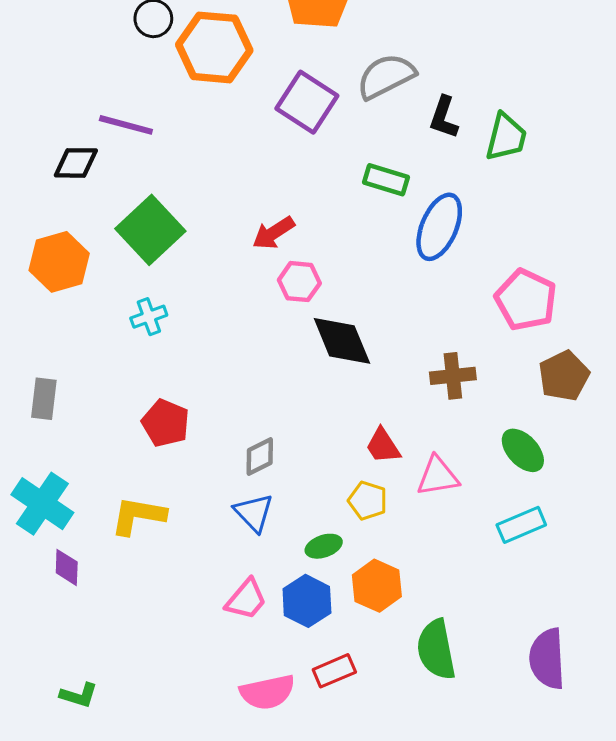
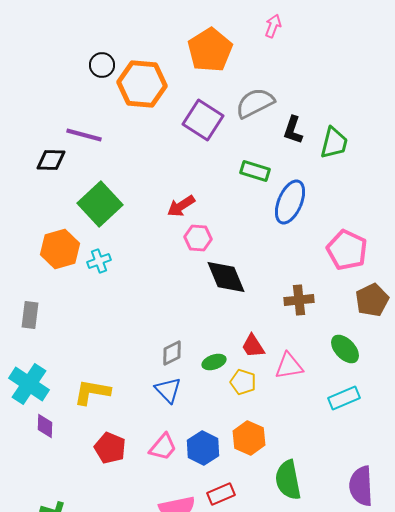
orange hexagon: (59, 262) -> (60, 249), moved
red pentagon: (166, 423) -> (110, 448), moved
green ellipse: (324, 546) -> (214, 362), moved

